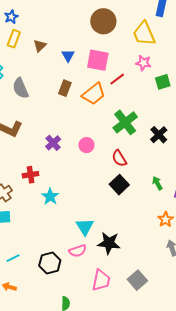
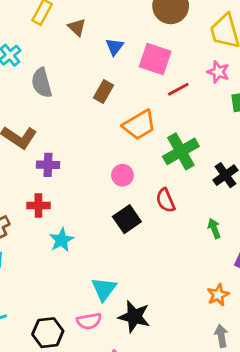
brown triangle: (40, 46) -> (77, 27), turned -40
orange trapezoid: (94, 94) -> (139, 125), moved
purple cross: (53, 143) -> (48, 165), moved, turned 35
green arrow: (157, 183) -> (214, 228), moved
black square: (119, 185) -> (127, 219), moved

